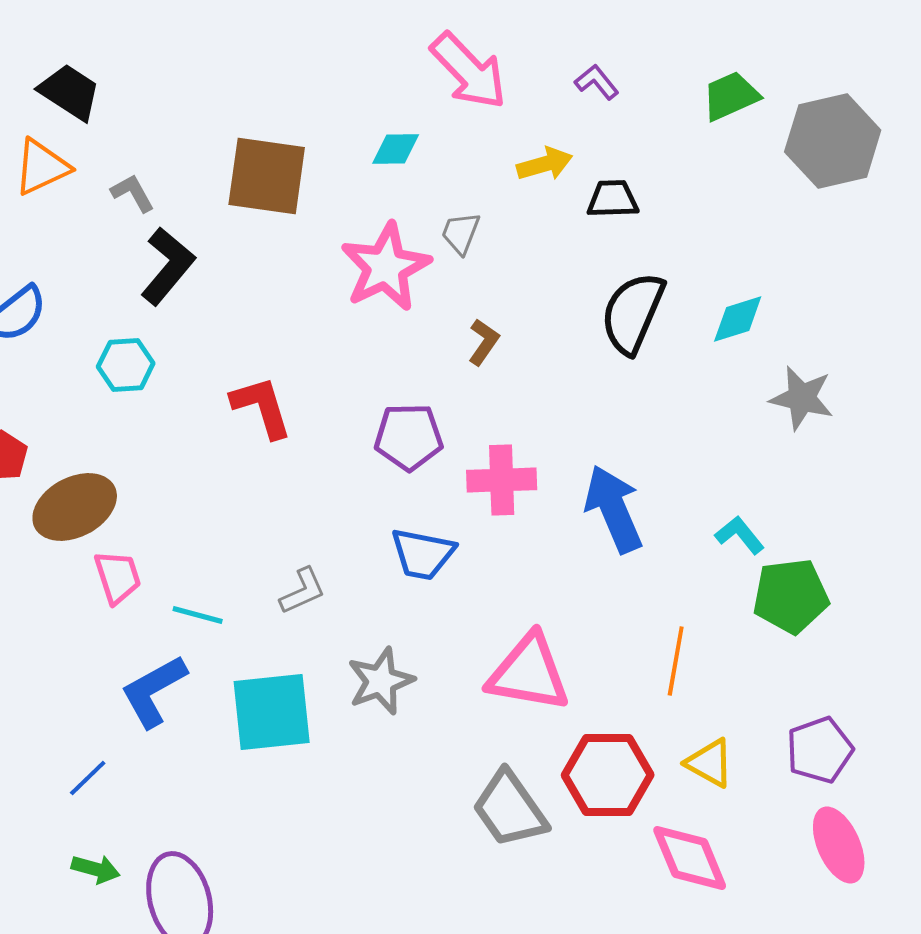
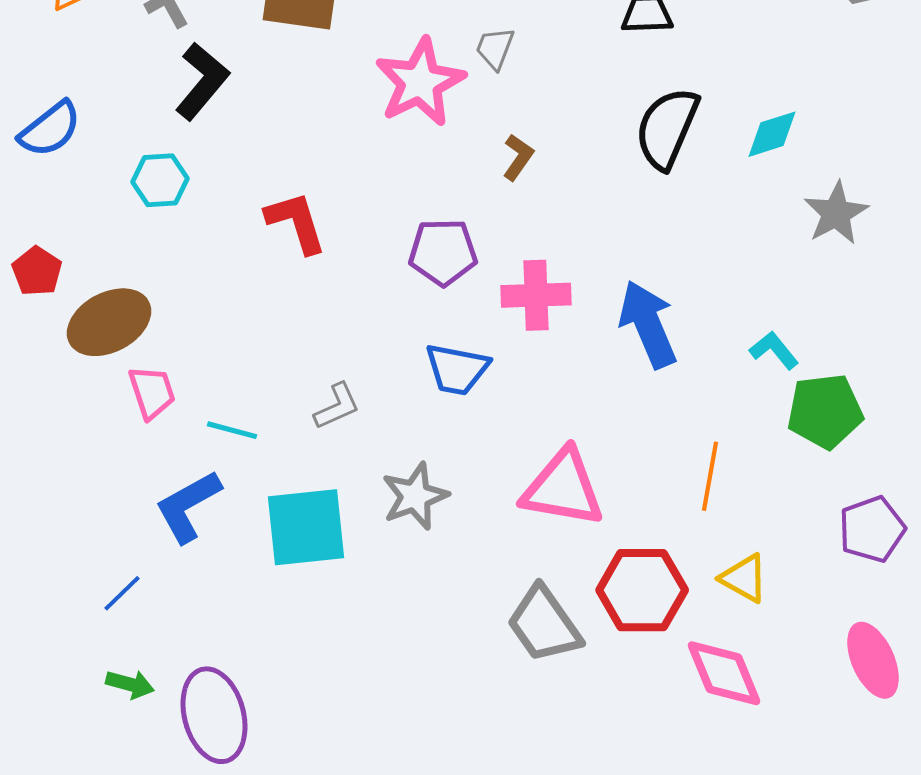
gray star: (802, 398) -> (836, 213), turned 30
purple pentagon: (820, 750) -> (872, 529), moved

